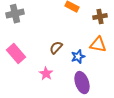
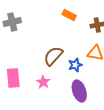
brown semicircle: (56, 48) -> (53, 56), size x1.5
pink rectangle: (16, 54) -> (13, 78), moved, turned 36

